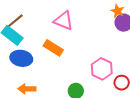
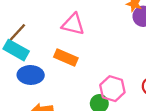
pink hexagon: (102, 69) -> (112, 89), moved

